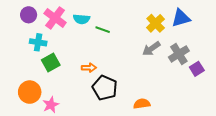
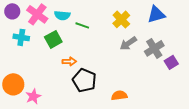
yellow cross: (156, 23) -> (121, 19), moved
green square: (51, 62) -> (53, 39), moved

